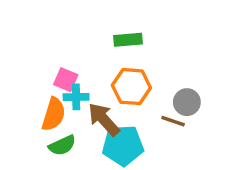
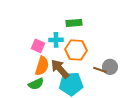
cyan cross: (76, 97) -> (56, 40), moved
gray circle: (187, 102) -> (110, 67), moved
orange semicircle: (54, 114) -> (42, 66), moved

